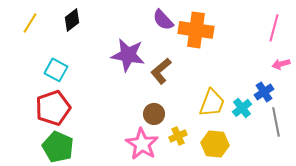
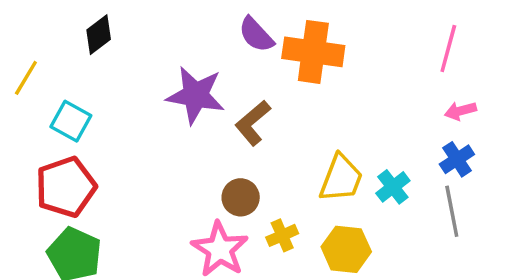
yellow line: (30, 23) -> (26, 78), moved
blue cross: (264, 92) -> (457, 159), moved

